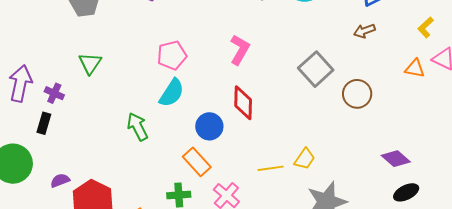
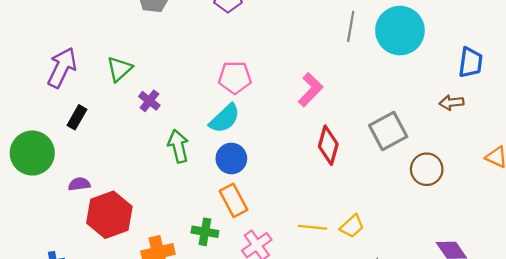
green triangle: (90, 63) -> (119, 69), moved
purple cross: (54, 93) -> (149, 101), moved
red diamond: (243, 103) -> (328, 145), moved
blue circle: (209, 126) -> (231, 158), moved

